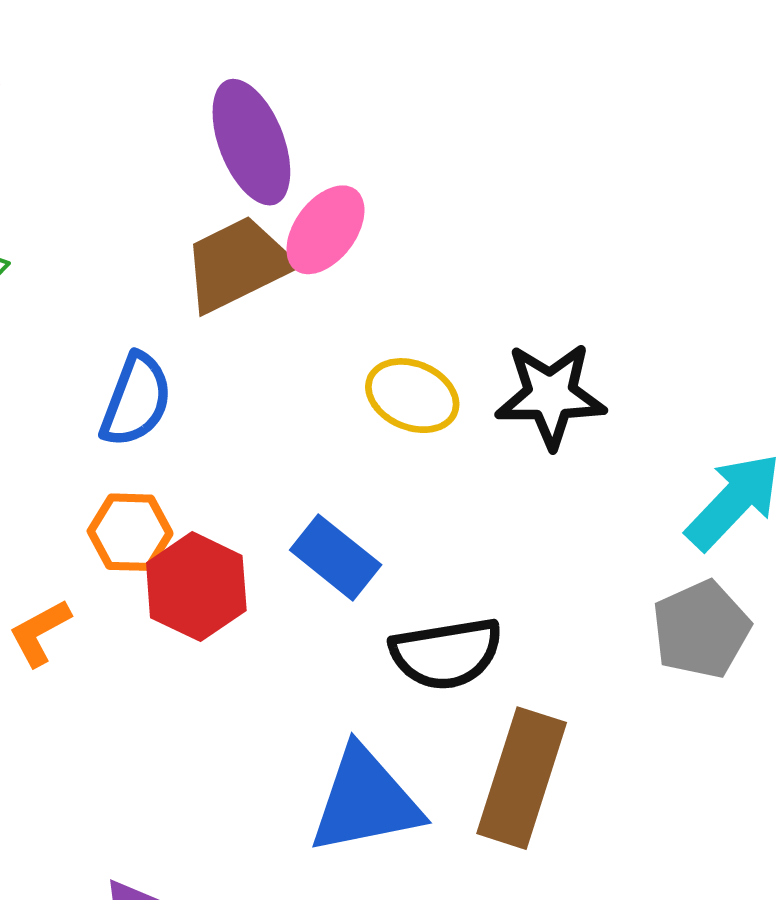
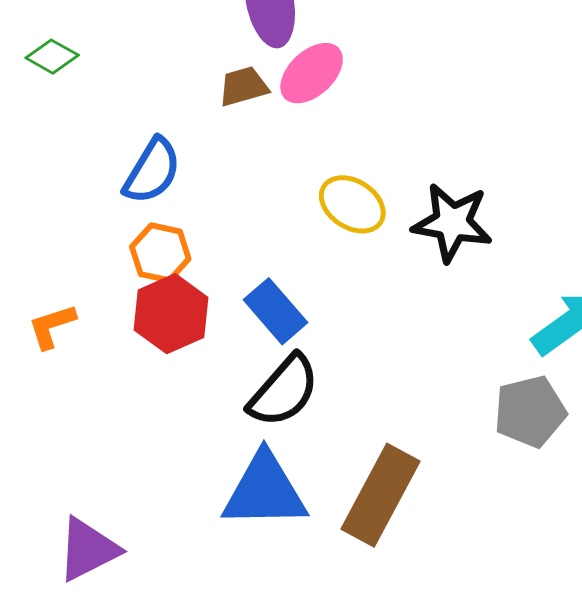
brown trapezoid: (237, 264) -> (243, 86), size x0.6
orange hexagon: (130, 532) -> (160, 253), moved
black semicircle: (446, 653) -> (284, 391), moved, turned -50

